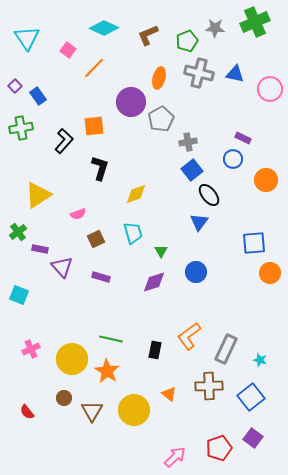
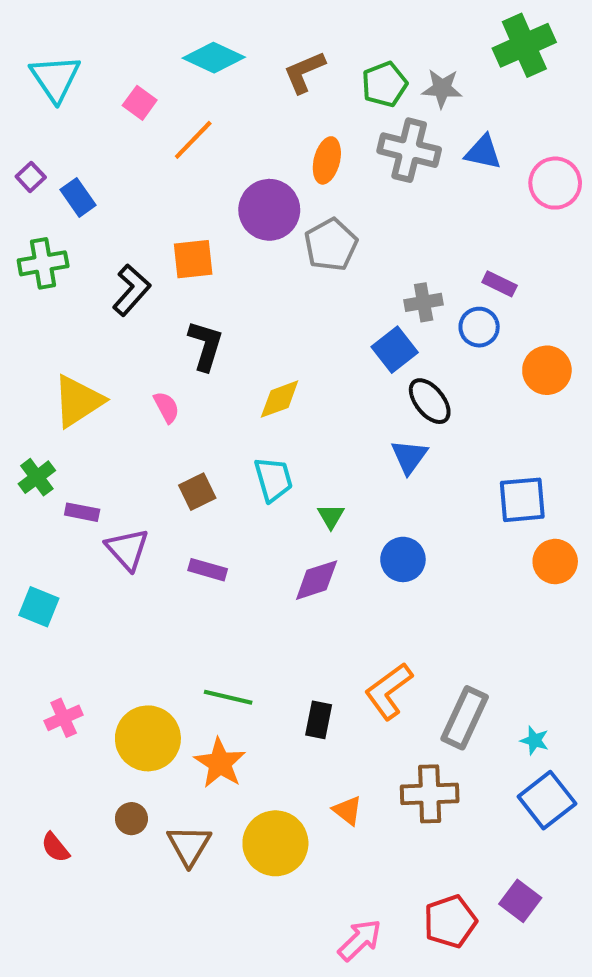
gray star: (215, 28) -> (442, 88), moved
gray cross: (188, 142) -> (424, 302), moved
pink semicircle: (78, 214) -> (166, 407), moved, turned -98
blue square: (251, 397) -> (547, 800), moved

